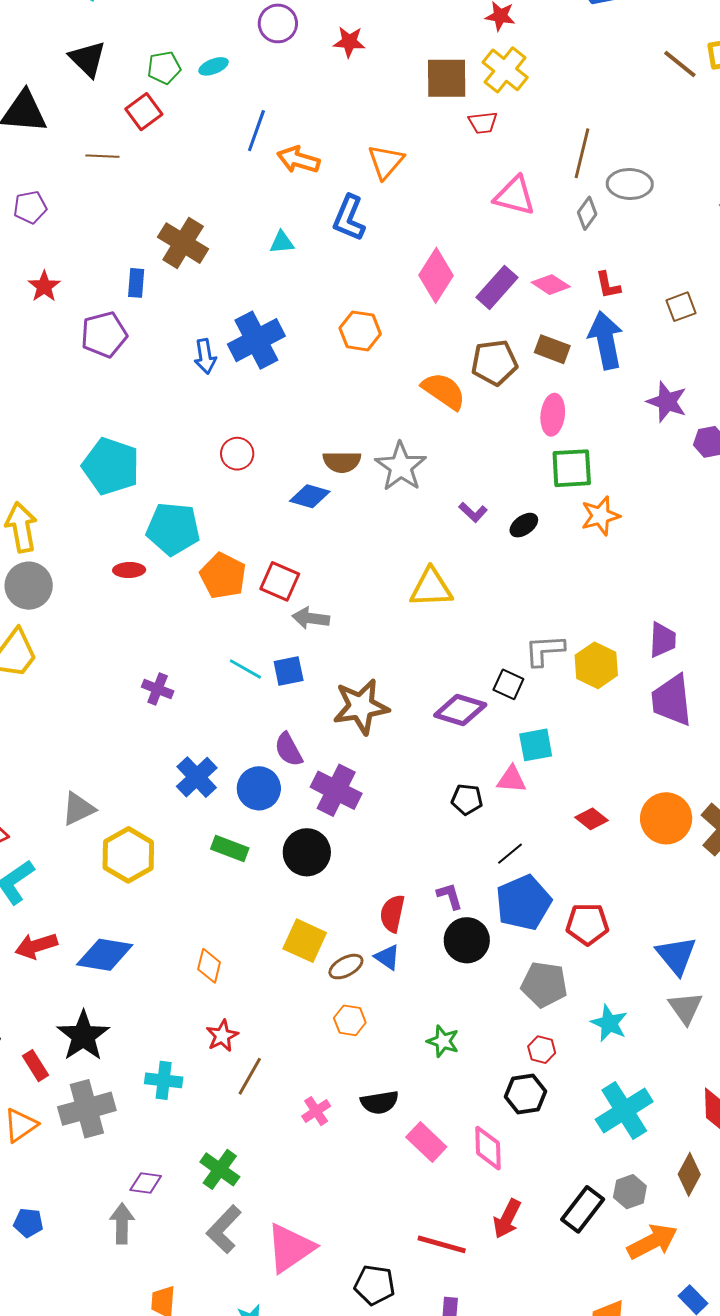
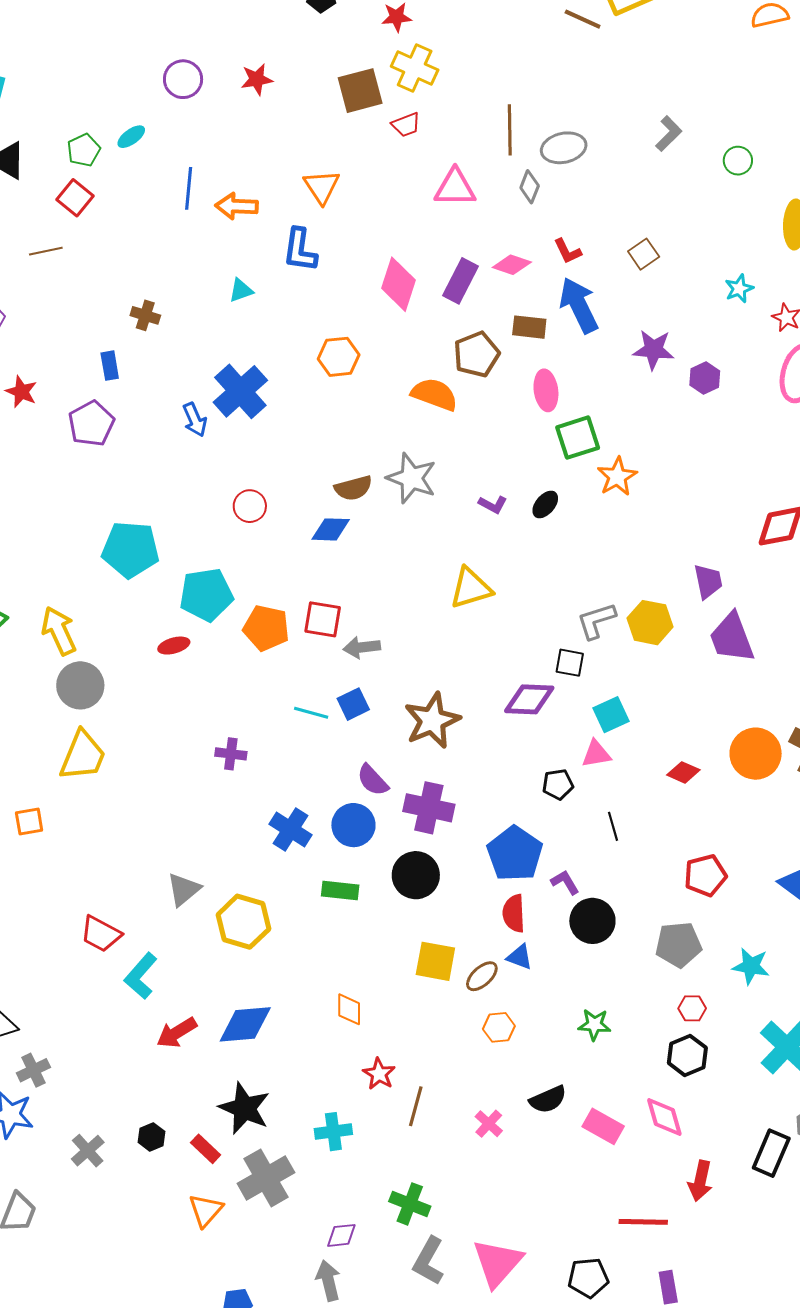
brown cross: (183, 243) -> (145, 315), size x0.6
black line: (510, 854) -> (613, 826), turned -52
blue pentagon: (523, 903) -> (515, 854), moved

